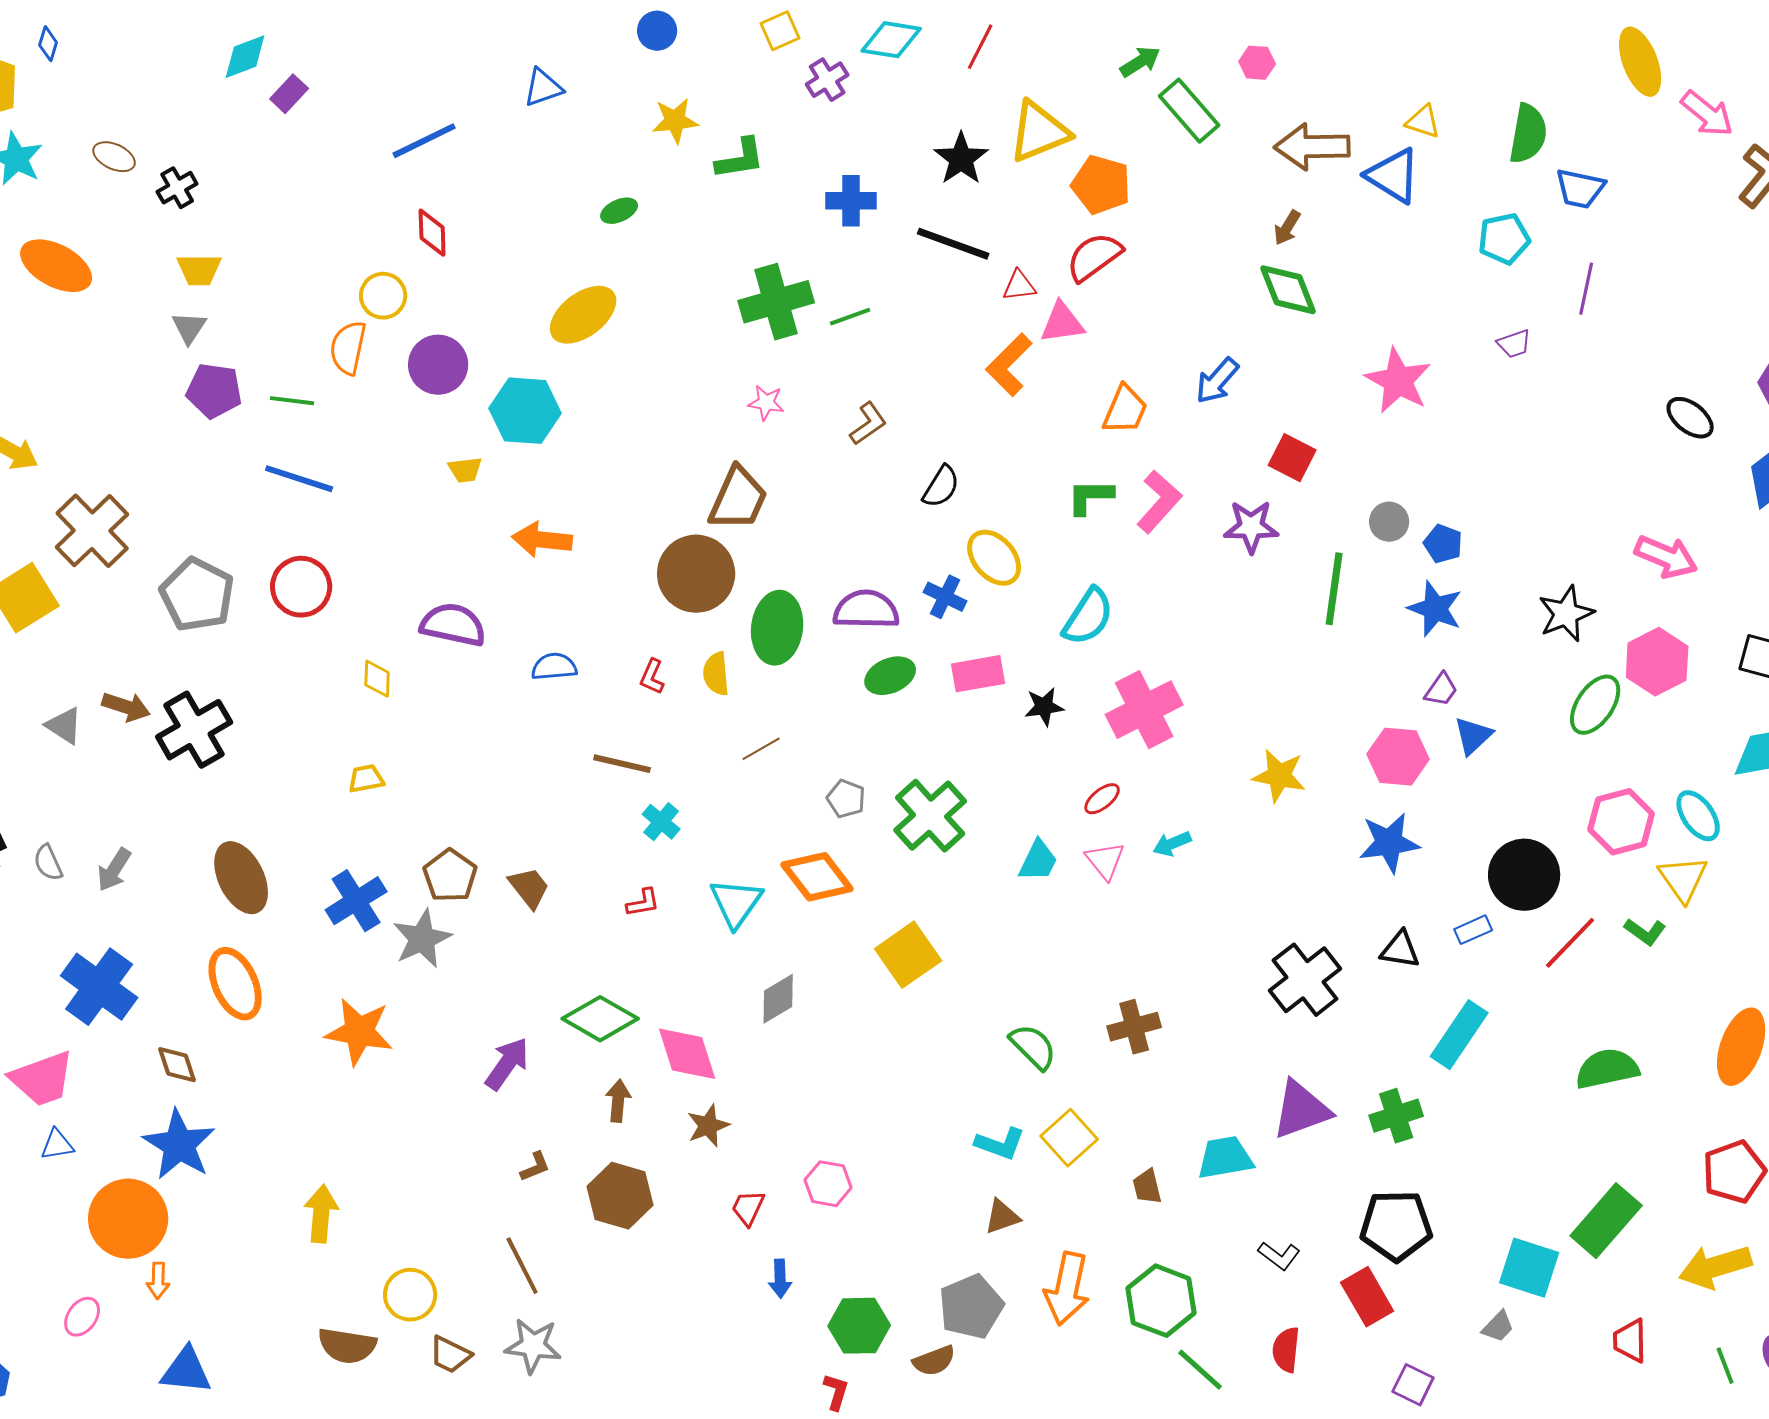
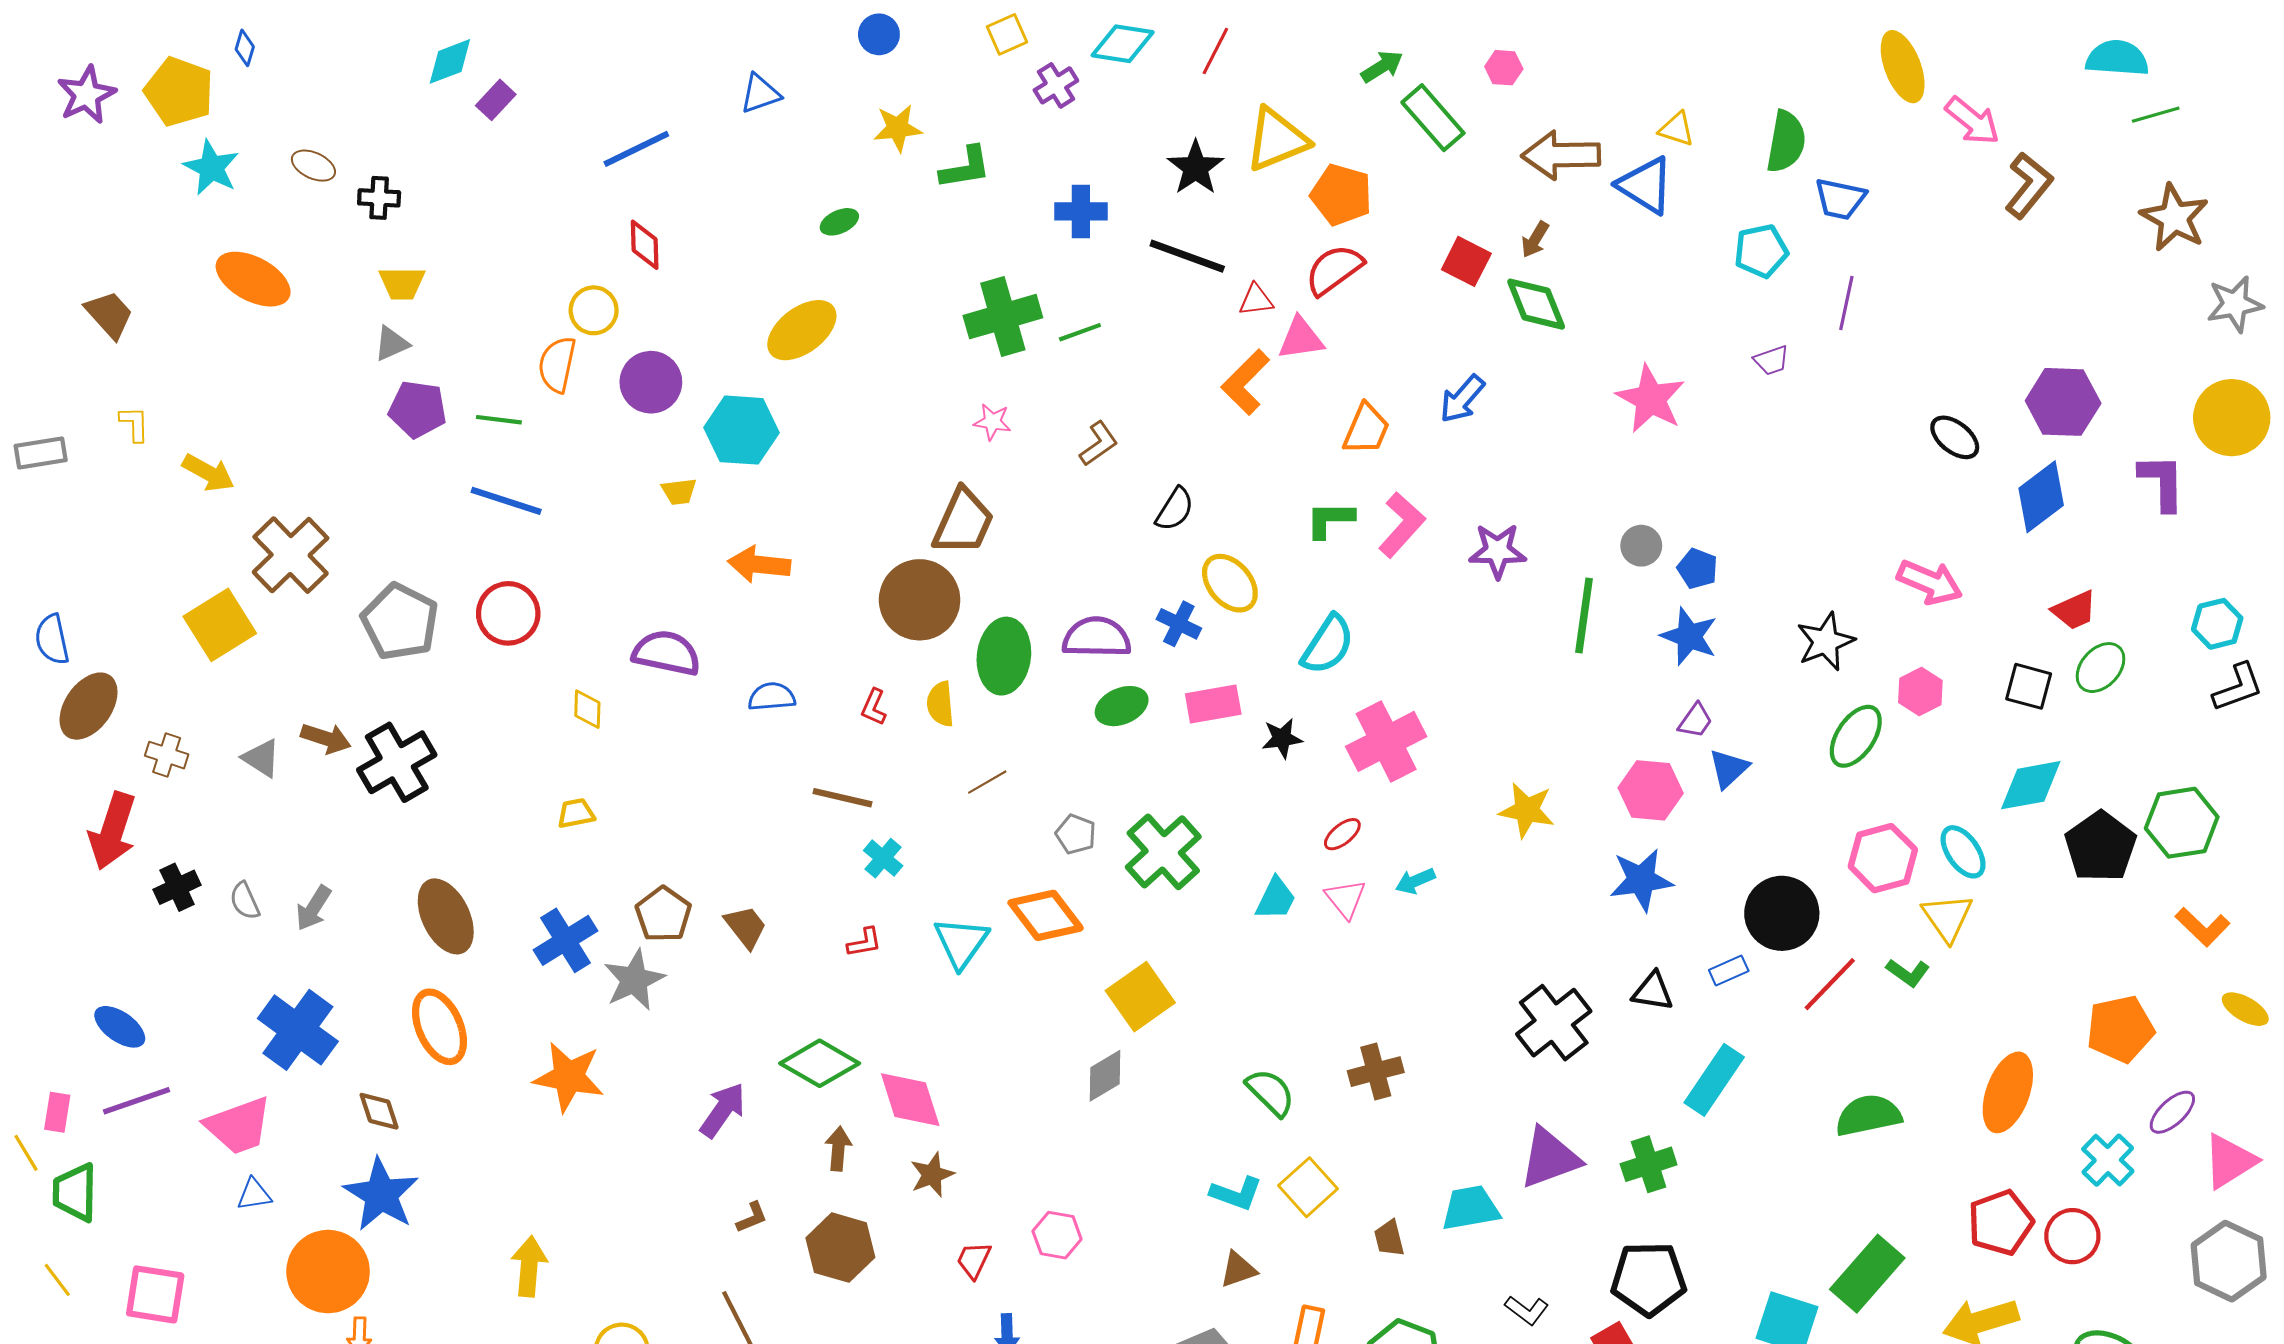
black cross: (177, 188) -> (379, 198), turned 33
gray triangle: (189, 328) -> (392, 344), turned 33
red square: (1292, 458) -> (1466, 261), moved
pink hexagon: (1657, 662) -> (1920, 691), size x0.7
gray diamond: (778, 999) -> (1105, 1076), moved

